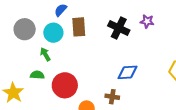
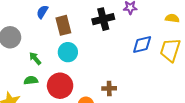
black cross: (119, 28) -> (103, 19), turned -30
cyan circle: (53, 33) -> (68, 52), moved
blue diamond: (127, 72) -> (142, 45), moved

